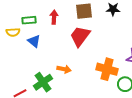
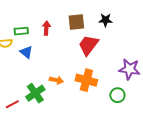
red trapezoid: (80, 36) -> (88, 45), moved
orange cross: (107, 69) -> (86, 80), moved

